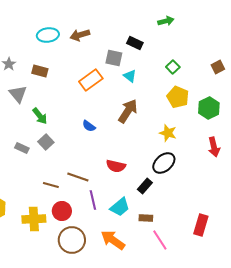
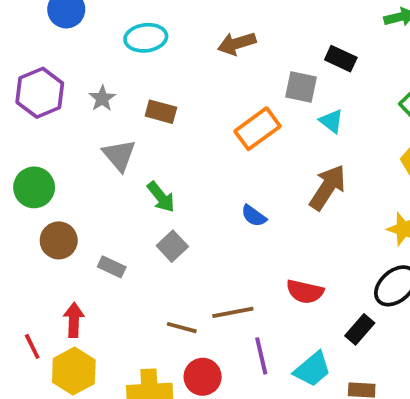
cyan ellipse: (48, 35) -> (146, 38), moved
gray rectangle: (22, 148) -> (112, 267), moved
brown line: (78, 177) -> (233, 312), turned -30

